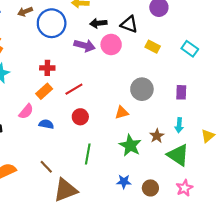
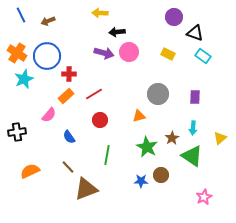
blue circle: (52, 23) -> (47, 56), moved
black triangle: (129, 24) -> (195, 33), moved
blue semicircle: (46, 124) -> (69, 137), moved, turned -136
brown circle: (150, 188) -> (161, 175), moved
pink star: (184, 188) -> (204, 197), moved

